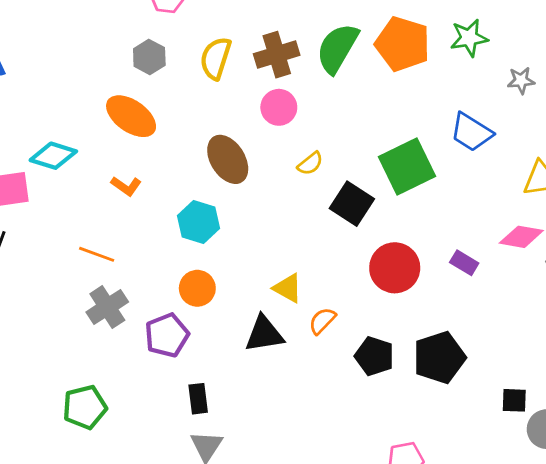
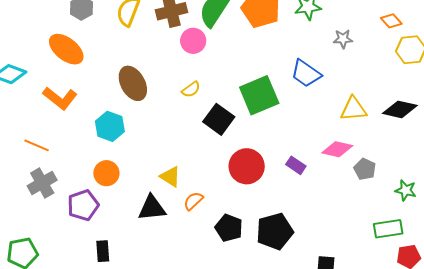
pink circle: (279, 107) -> (193, 41), moved
orange L-shape: (126, 186) -> (60, 98), size x1.6

